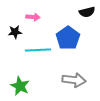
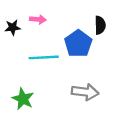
black semicircle: (87, 12) -> (100, 25), moved, turned -77
black star: (15, 32) -> (13, 27), moved

